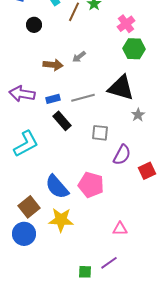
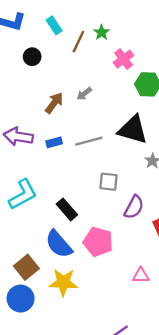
pink cross: (126, 24) -> (124, 59), moved
brown arrow: (53, 65) -> (54, 103), turned -60
black rectangle: (62, 121) -> (67, 209), moved
pink triangle: (120, 229) -> (141, 275), moved

